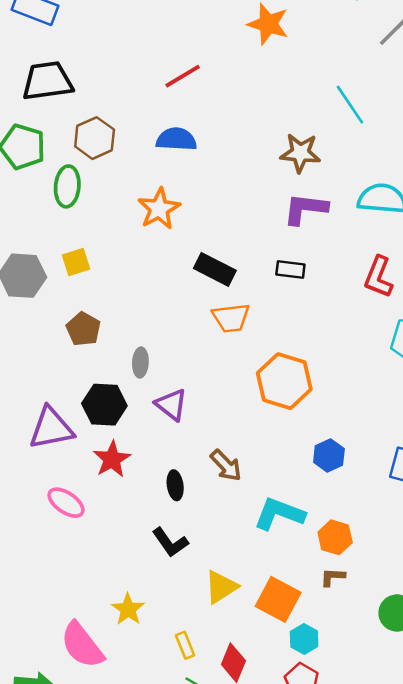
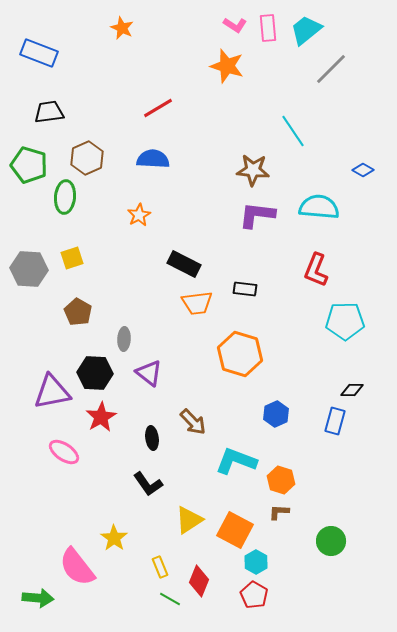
black trapezoid: (47, 81) -> (49, 112), size x0.7
orange star: (159, 209) -> (139, 215), size x0.7
black rectangle: (290, 269) -> (245, 289), moved

